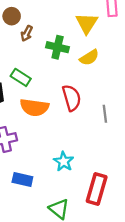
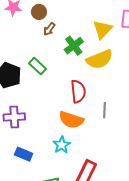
green cross: (58, 47) -> (74, 46), turned 30
yellow semicircle: (89, 57) -> (100, 59), size x1.5
orange semicircle: (34, 107) -> (71, 120), moved

